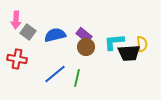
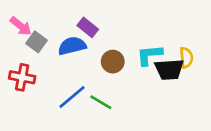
pink arrow: (16, 20) -> (21, 26), turned -54
purple rectangle: (84, 35) -> (88, 27), moved
green line: (77, 78) -> (101, 102), turned -72

